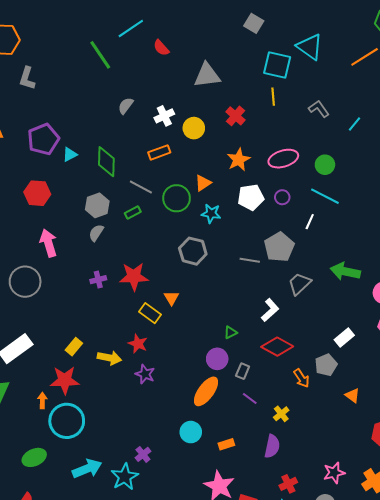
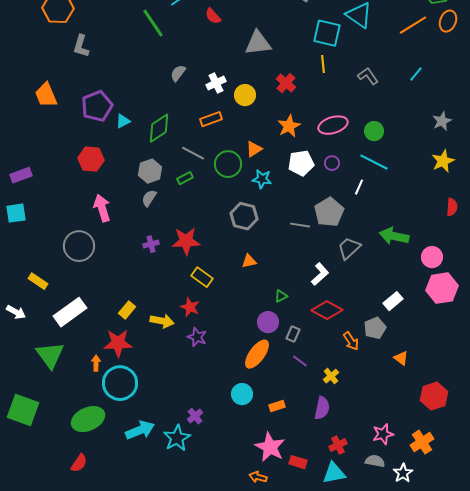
cyan line: (354, 124) -> (416, 74), moved
green diamond: (106, 162) -> (159, 128), turned 56
orange triangle: (171, 298) -> (249, 261), moved, turned 49
green ellipse: (34, 457) -> (88, 419), size x1.4

